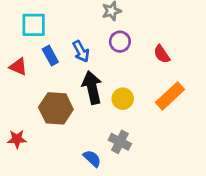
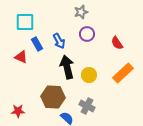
red triangle: (18, 67) -> (21, 57), moved
brown hexagon: (56, 108) -> (53, 97), moved
red star: (17, 139) -> (18, 111), moved

